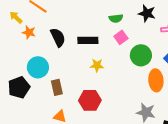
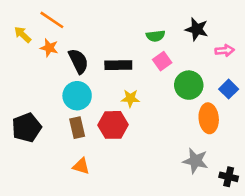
orange star: (29, 32) -> (49, 48), moved
cyan circle: (38, 67) -> (77, 96), moved
red hexagon: (90, 100) -> (113, 125), moved

